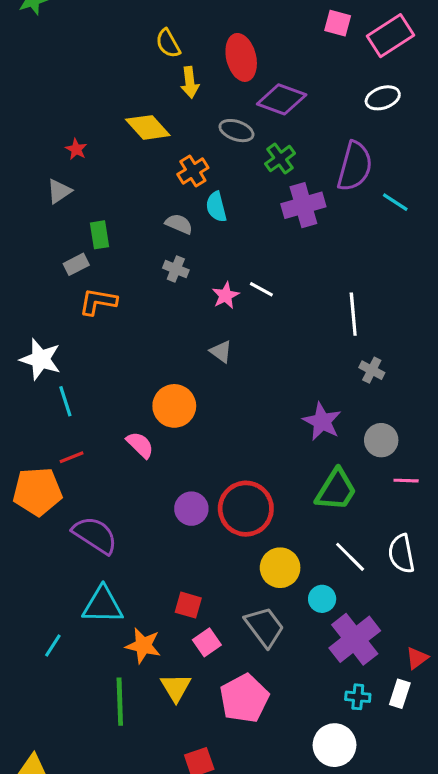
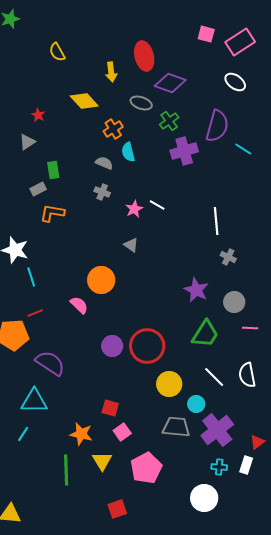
yellow semicircle: (168, 43) -> (57, 52), moved
white ellipse: (383, 98) -> (235, 82), turned 55
cyan triangle: (103, 605) -> (34, 401), moved
gray trapezoid: (264, 627) -> (176, 427), moved, turned -48

